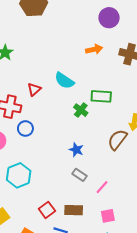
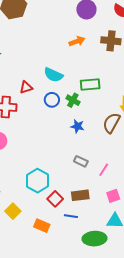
red triangle: (34, 89) -> (26, 87), turned 32
blue circle: (25, 128) -> (52, 100), moved
blue star: (76, 150) -> (77, 126), moved
cyan hexagon: (19, 175) -> (37, 181), moved

